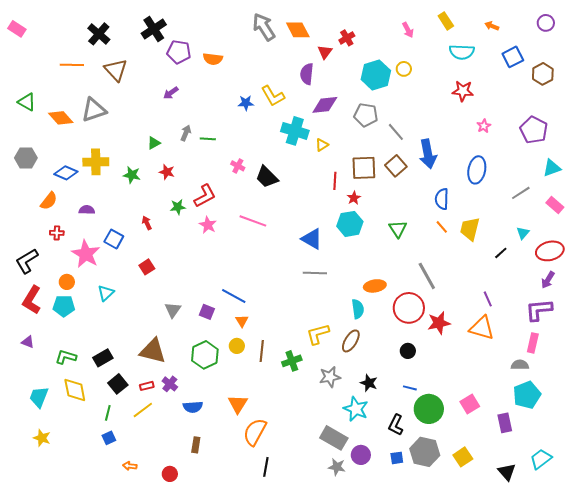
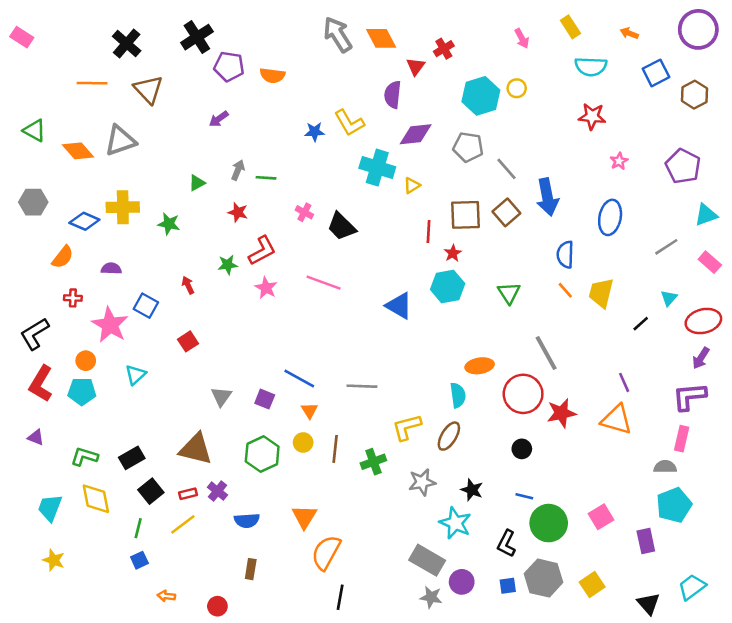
purple circle: (546, 23) -> (698, 29), size x1.8
red star: (167, 172) -> (238, 212), moved
gray line: (315, 273) -> (362, 386), moved

